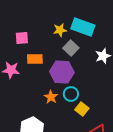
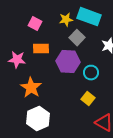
pink square: (22, 38) -> (35, 24), moved, turned 32
cyan circle: (71, 94) -> (91, 73), moved
orange star: (51, 97) -> (31, 88), moved, size x1.5

